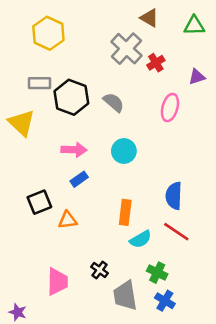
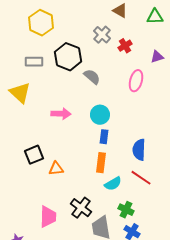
gray cross: (126, 49) -> (102, 35), size x0.7
black hexagon: (71, 97) -> (68, 57), moved
blue rectangle: (79, 179) -> (104, 137), moved, turned -48
black cross: (100, 270) -> (81, 208), size x1.5

